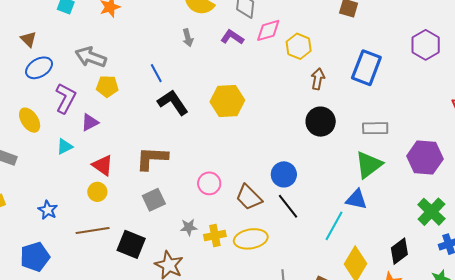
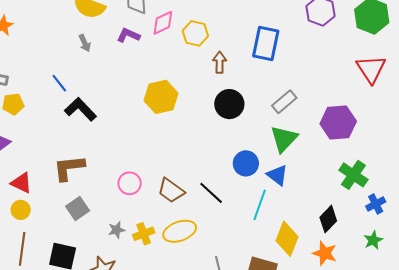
yellow hexagon: (227, 101) -> (161, 97), moved
gray rectangle: (375, 128) -> (284, 102), turned -30
blue circle: (284, 174) -> (246, 163), moved
blue triangle: (356, 199) -> (277, 175), turned 35
brown line: (93, 231) -> (22, 249), turned -64

